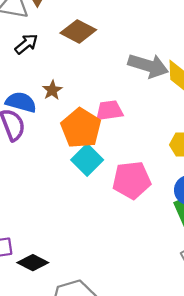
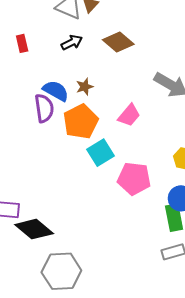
pink trapezoid: (109, 111) -> (129, 115), turned 125
orange pentagon: (81, 128) -> (81, 122), moved
black diamond: (33, 263) -> (34, 229), size x1.4

